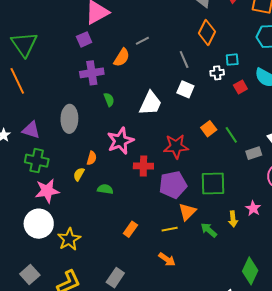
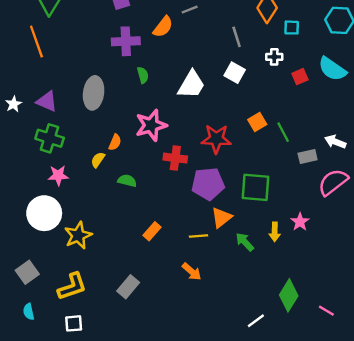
cyan square: (232, 60) -> (292, 28), moved
pink star: (47, 191) -> (58, 175), size x0.7

